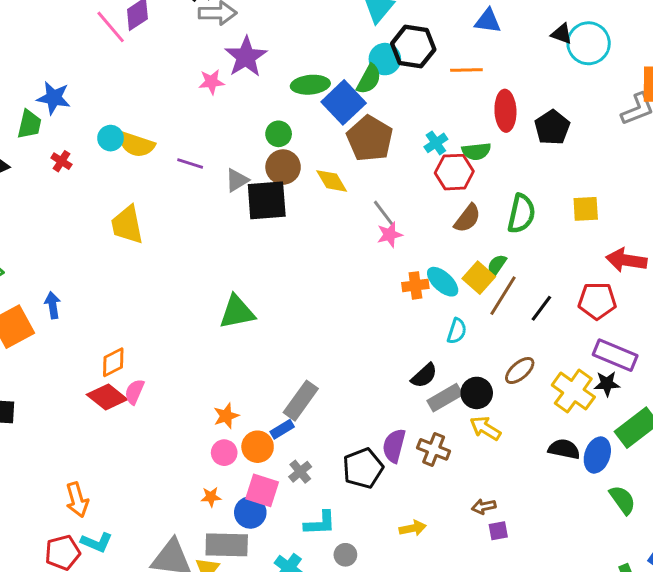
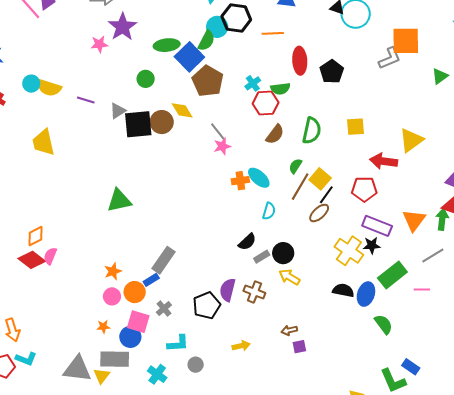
brown circle: (283, 167) -> (162, 122), moved
yellow square: (479, 278) -> (320, 179), moved
brown ellipse: (520, 371) -> (319, 213), moved
gray rectangle: (445, 398) -> (262, 257), size x0.7

